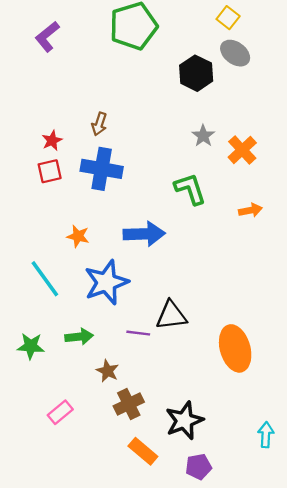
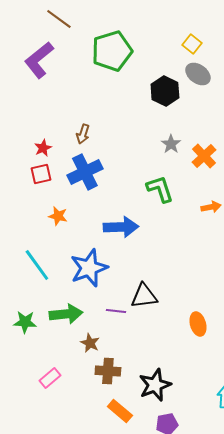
purple L-shape: (47, 37) -> (39, 60), size x1.4
blue cross: (102, 169) -> (85, 172), turned -36
orange star: (78, 236) -> (58, 216), moved
green arrow: (79, 337) -> (66, 314), size x1.4
orange ellipse: (235, 348) -> (198, 324), size x0.6
brown cross: (129, 404) -> (108, 371), turned 30

